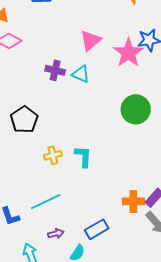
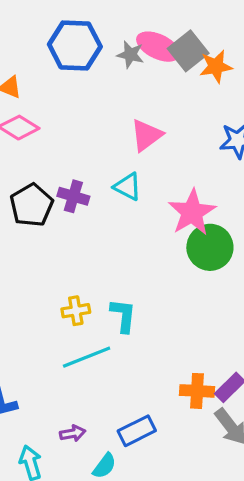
pink star: (128, 53) -> (192, 212), moved
purple cross: (55, 70) -> (73, 196), moved
black pentagon: (24, 120) -> (32, 205), moved
cyan line: (46, 202) -> (87, 357), moved

